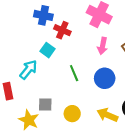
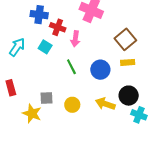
pink arrow: (103, 46) -> (75, 39), moved
cyan arrow: (28, 70) -> (17, 47), moved

